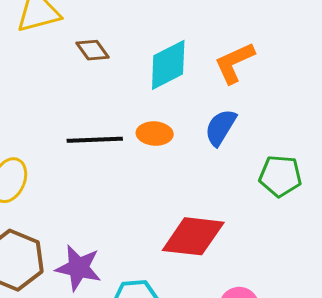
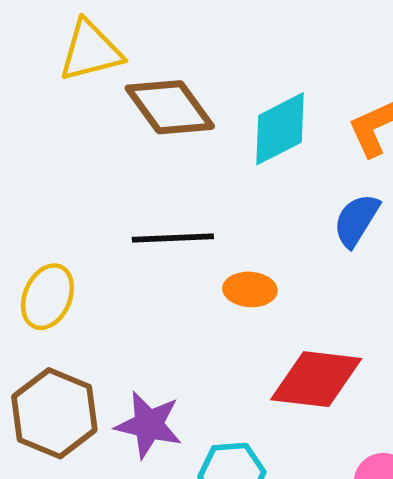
brown diamond: (93, 50) -> (170, 107), size x1.8
orange ellipse: (155, 134) -> (250, 289), moved

